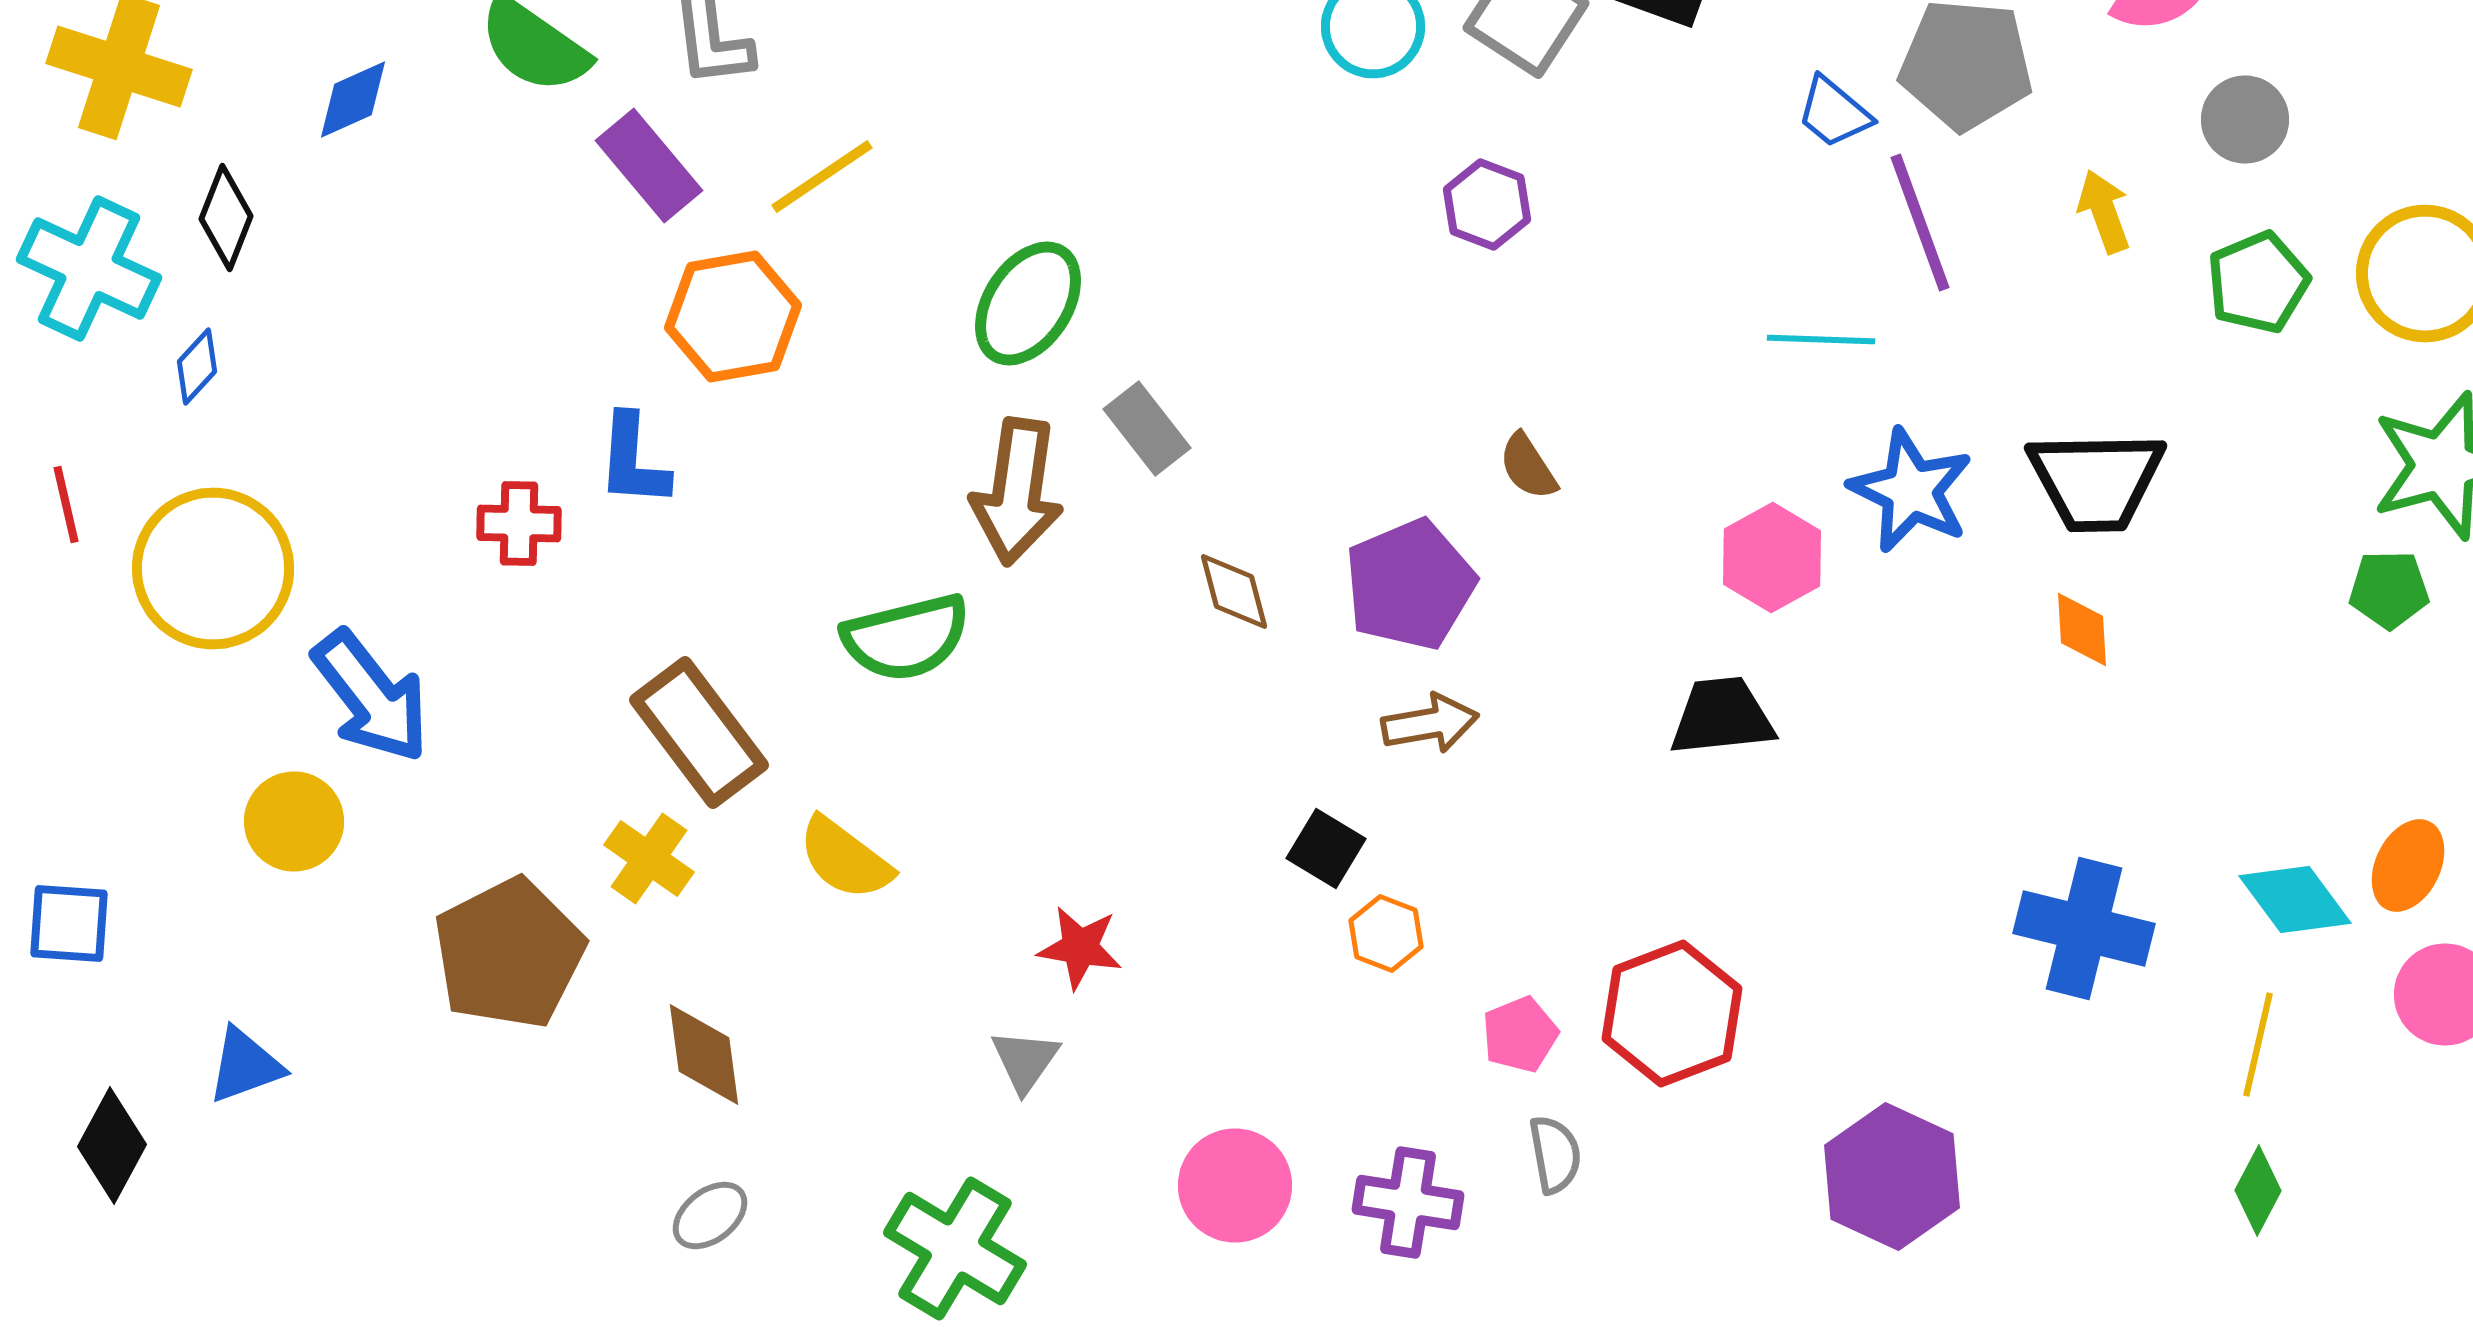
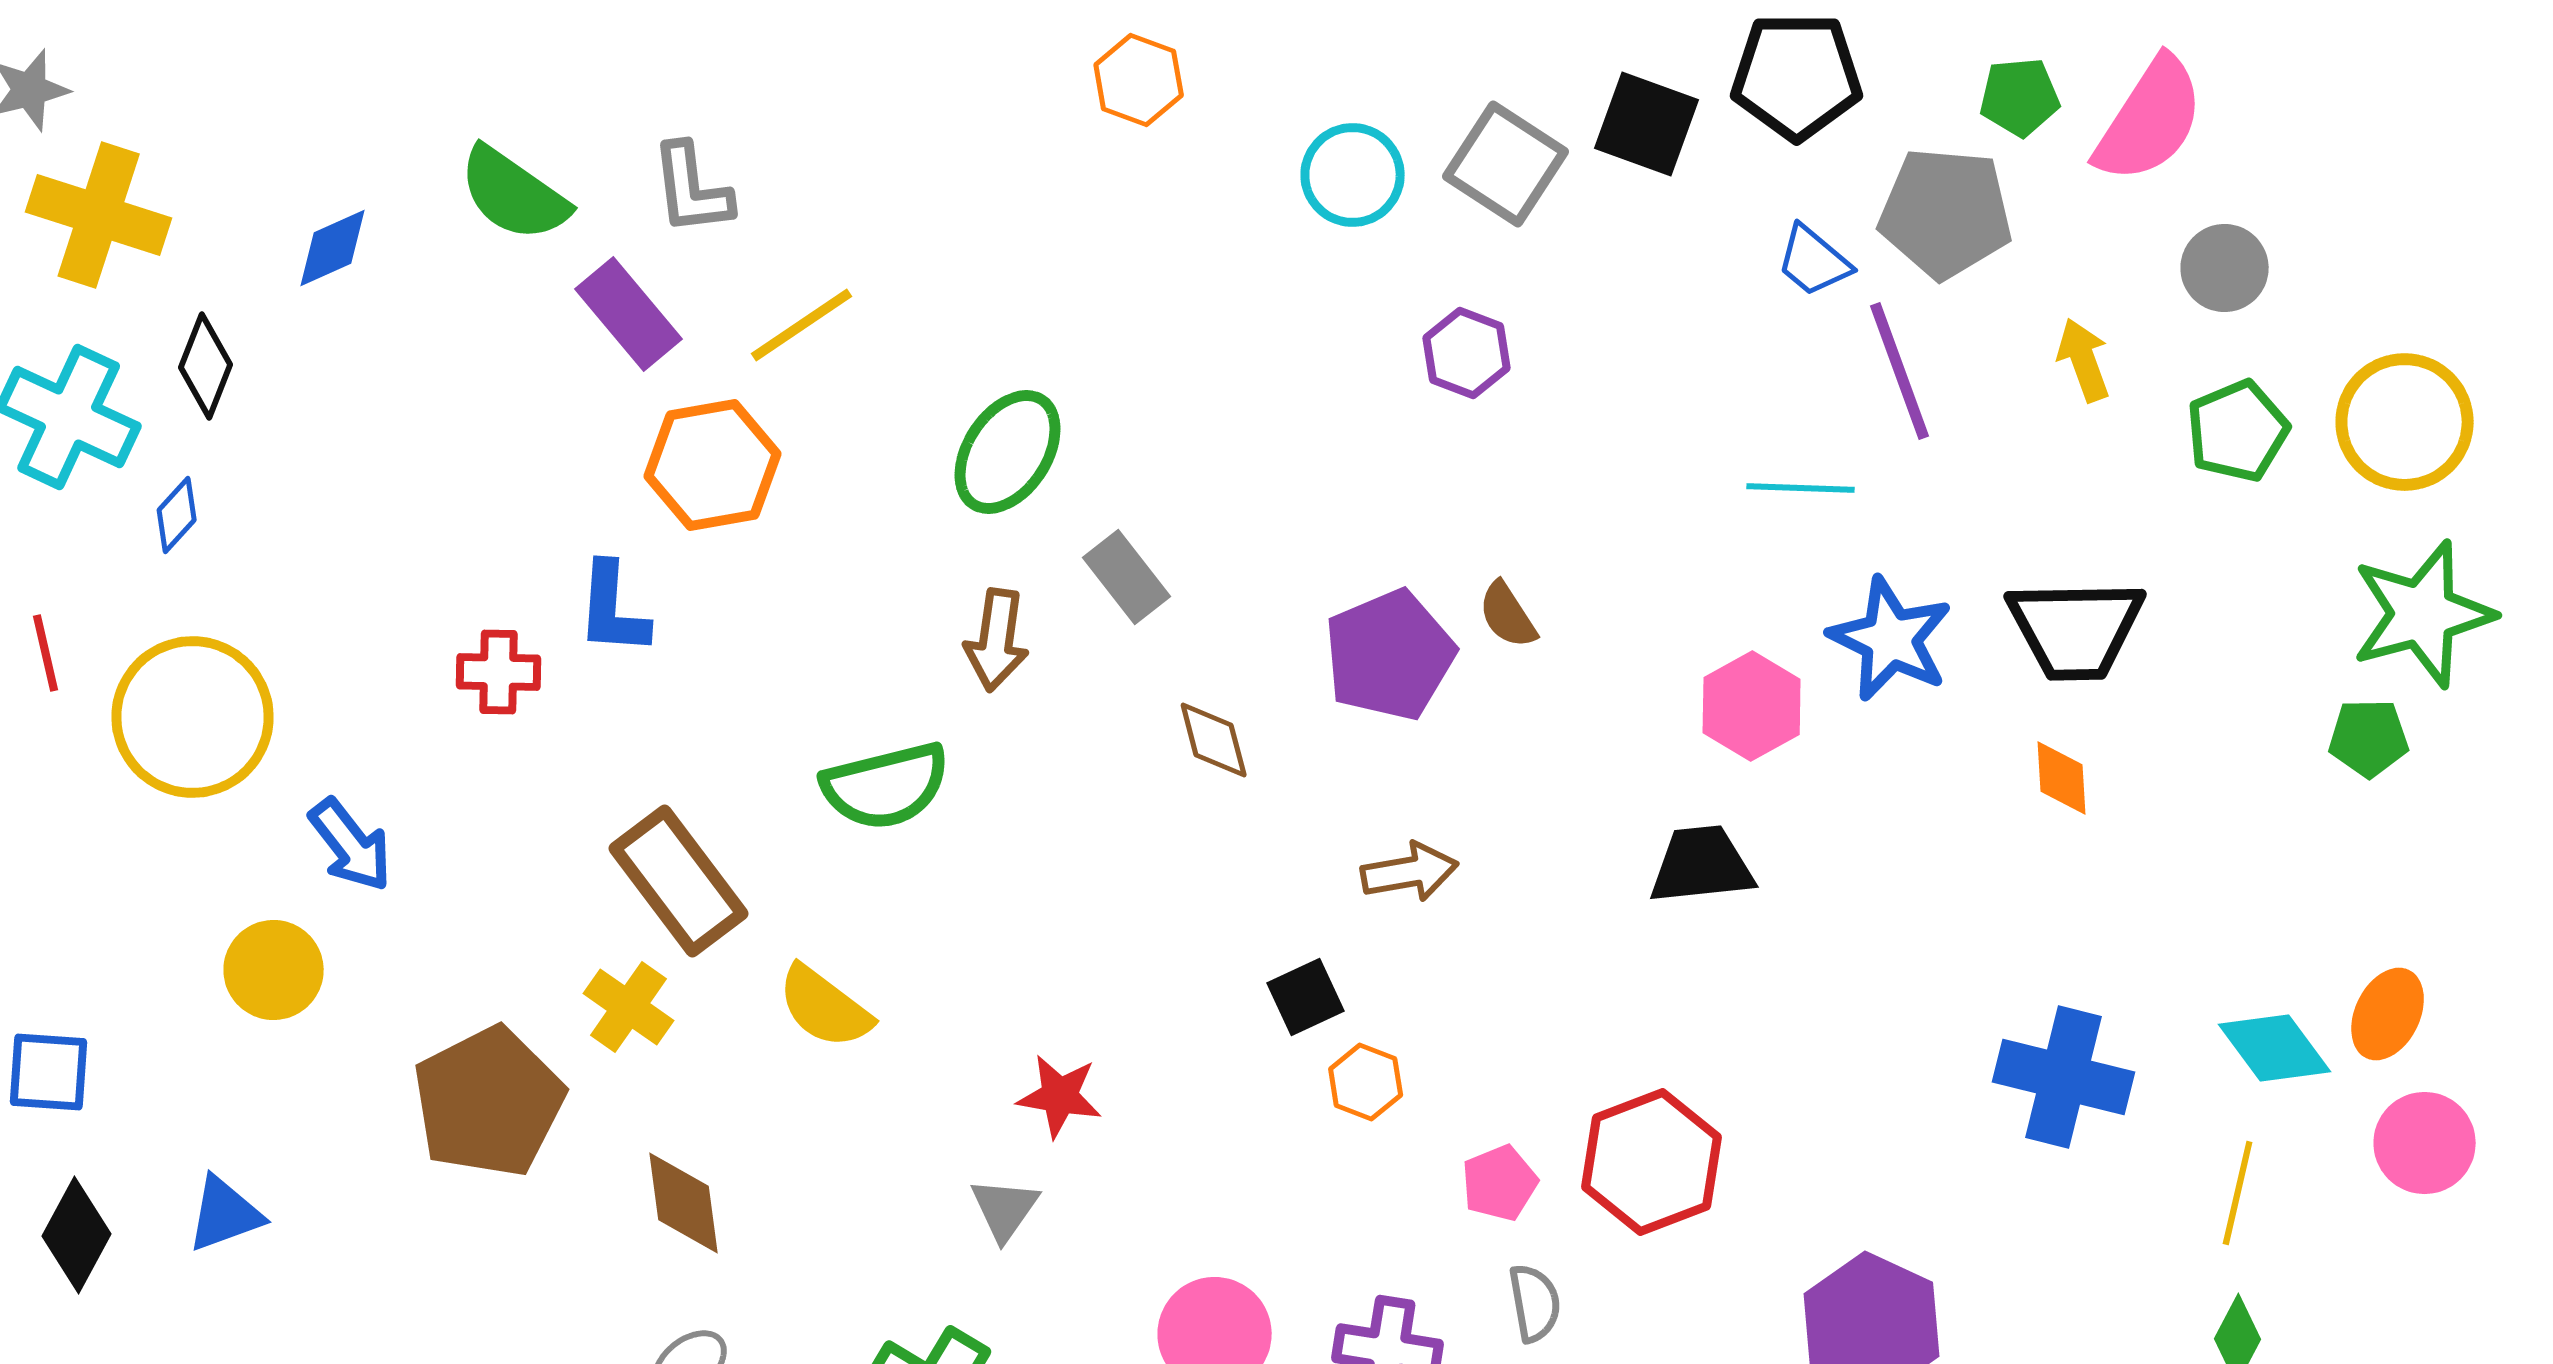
brown arrow: (1017, 492) -> (997, 640), size x0.7
purple pentagon: (1410, 584) -> (1390, 655), moved
blue arrow: (371, 696) -> (351, 845), size x0.7
black square: (1326, 848) -> (1306, 997), turned 34
black diamond: (112, 1146) -> (77, 1235), moved

